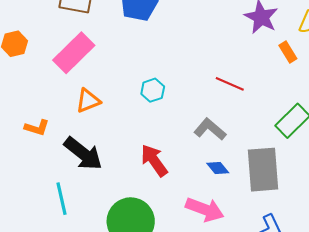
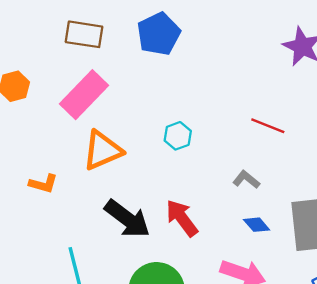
orange triangle: (88, 101) -> (102, 150), size x1.4
gray L-shape: (210, 129) -> (246, 180), size x0.7
black arrow: (83, 154) -> (127, 219), moved

